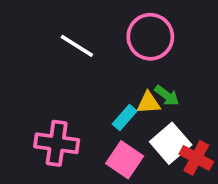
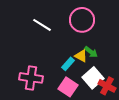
yellow triangle: (148, 103) -> (81, 56), turned 32

